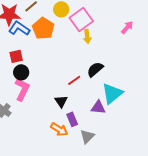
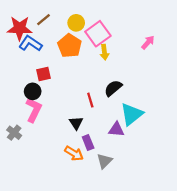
orange pentagon: (43, 28) -> (70, 46), moved
red square: (16, 56) -> (44, 74), moved
red line: (74, 80) -> (90, 100), turned -72

